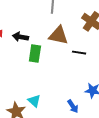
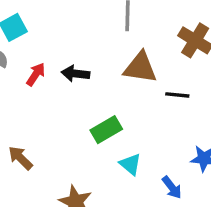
green rectangle: (35, 54) -> (106, 130), moved, turned 54
cyan triangle: (34, 101) -> (130, 164), moved

